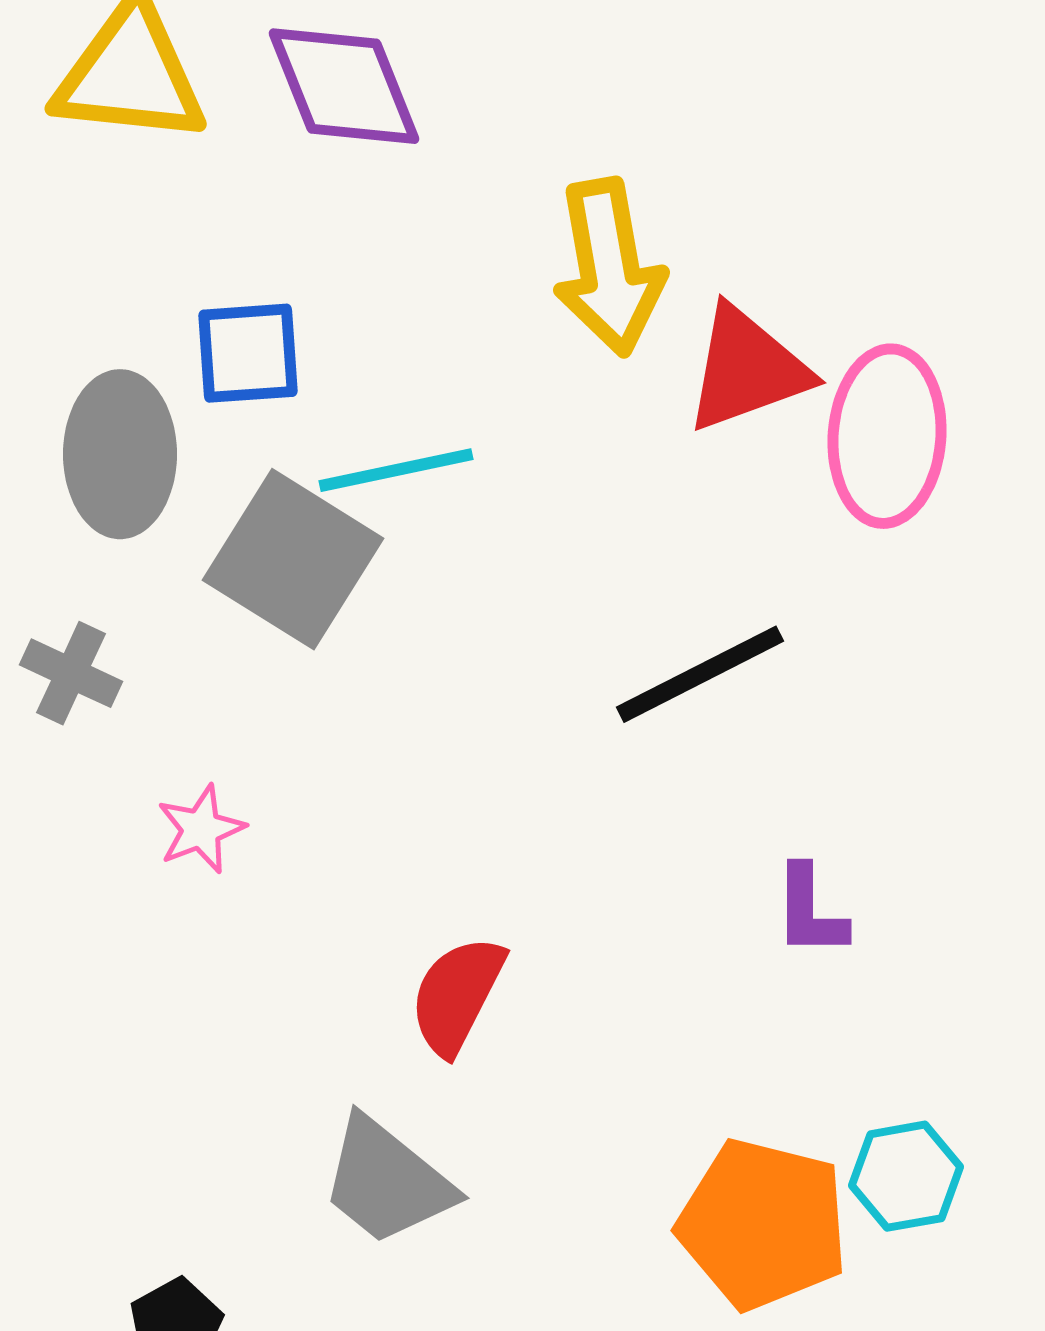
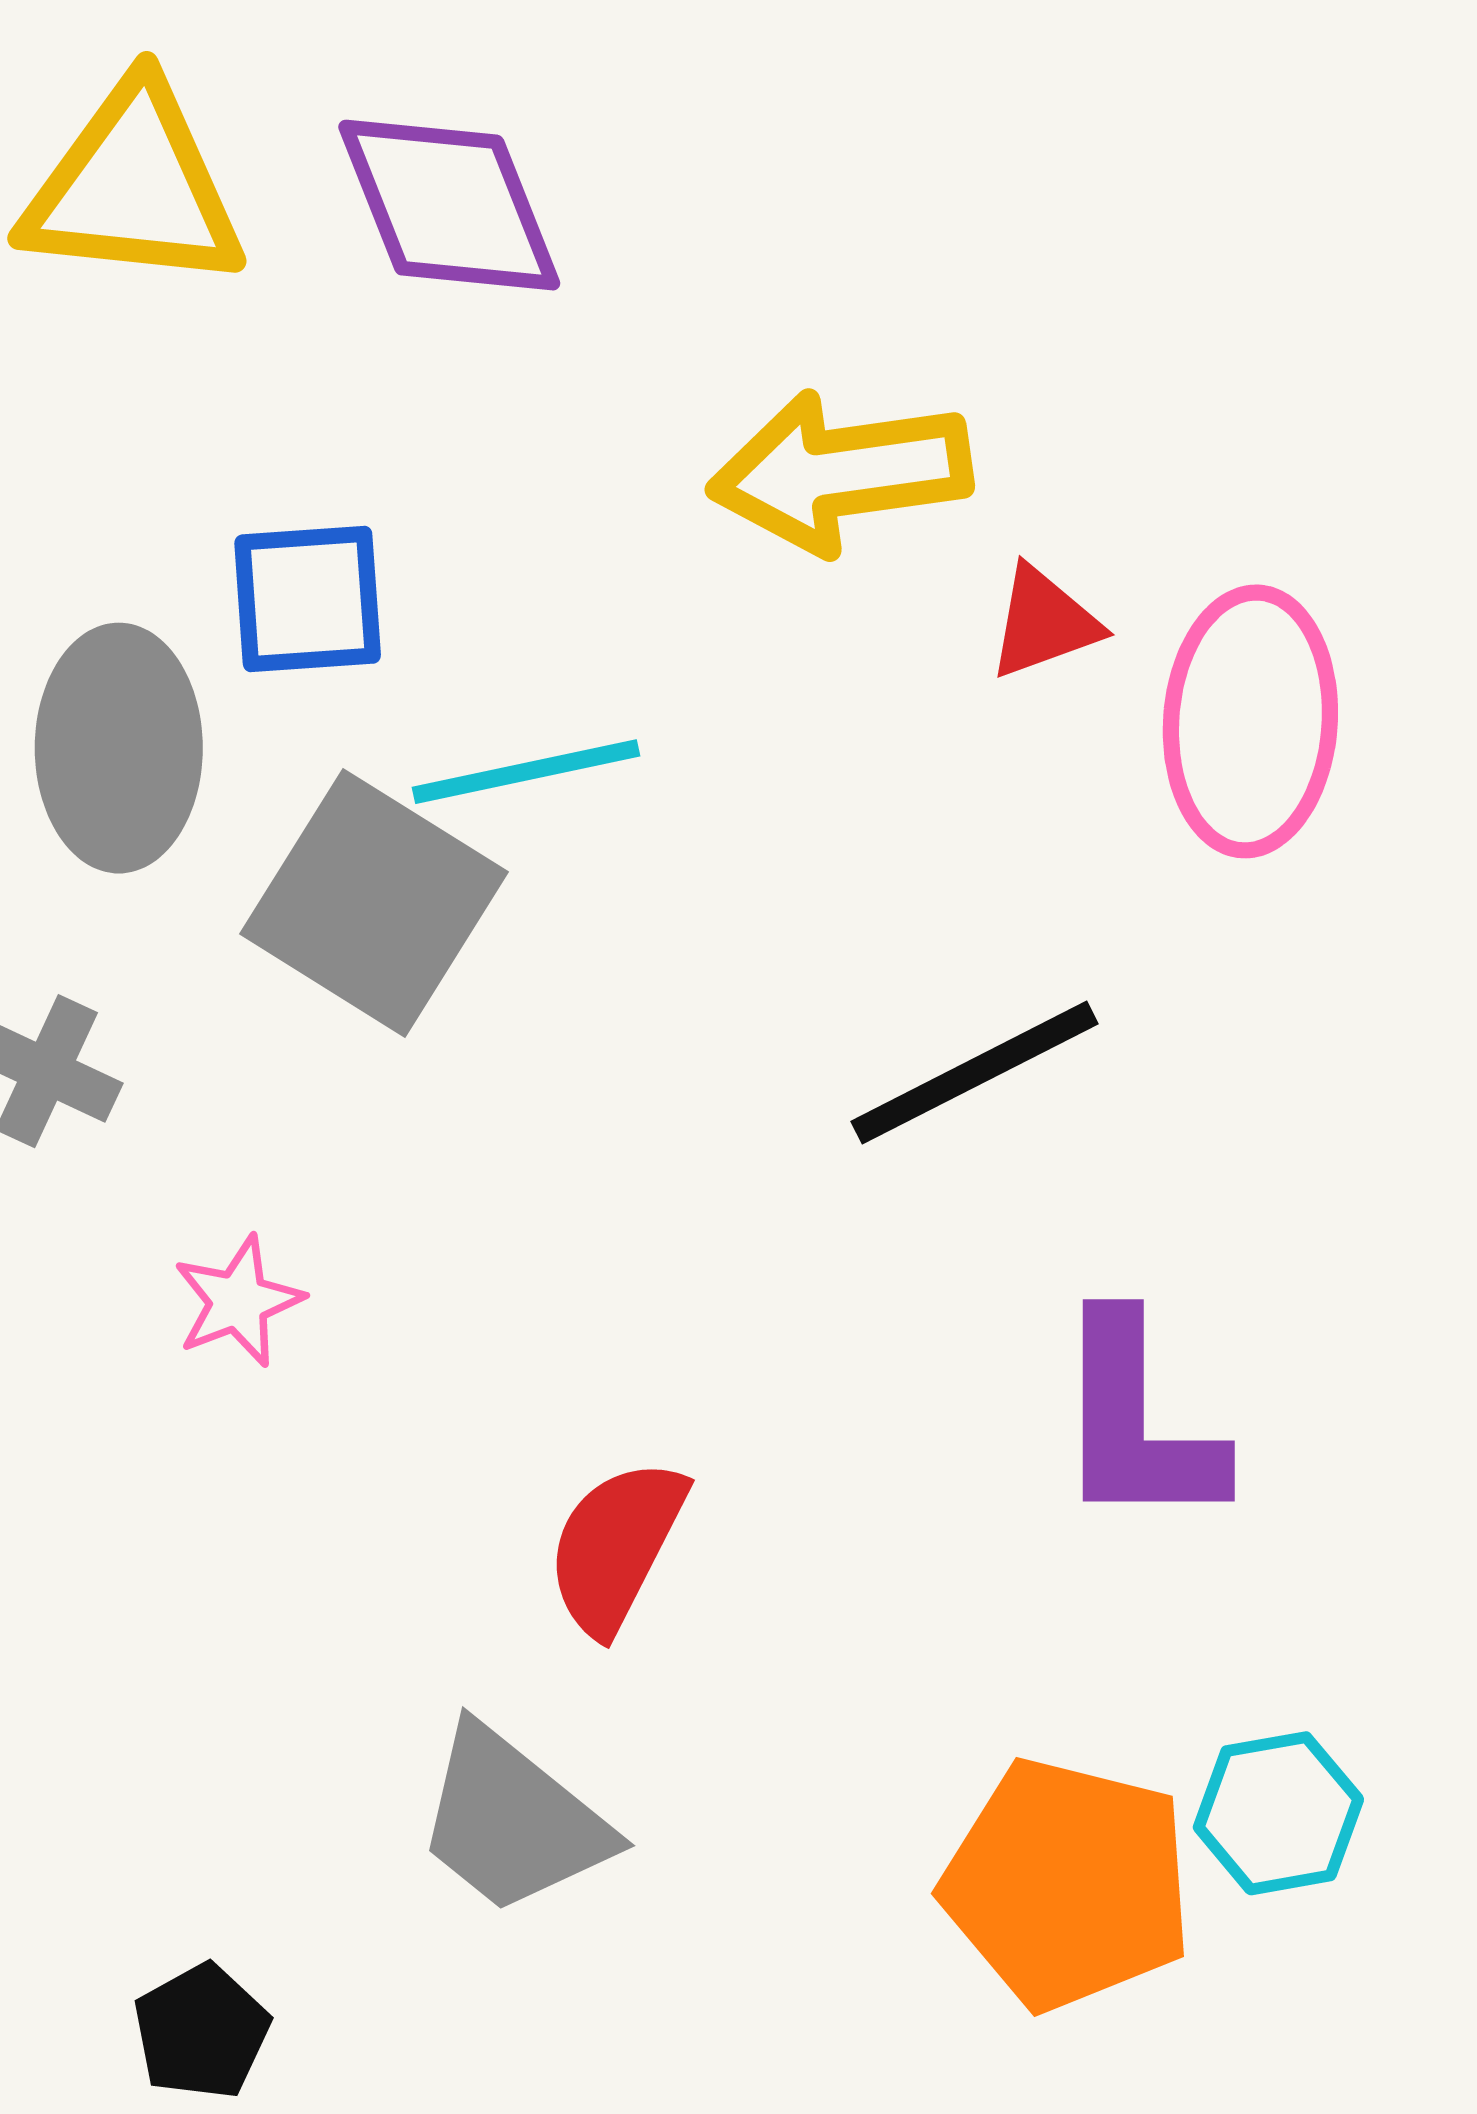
yellow arrow: (609, 267) -> (840, 472), turned 92
red triangle: (747, 369) -> (1044, 623), size x0.6
purple L-shape: (810, 911) -> (1137, 1422), size x1.6

